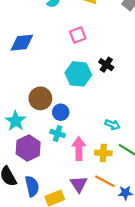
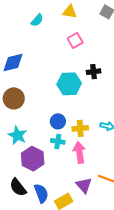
pink square: (78, 35) -> (75, 41), moved
black cross: (106, 65) -> (94, 72), turned -32
brown circle: (40, 98) -> (14, 98), moved
yellow cross: (103, 153) -> (80, 128), moved

